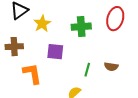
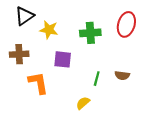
yellow star: (42, 24) -> (49, 30), turned -30

